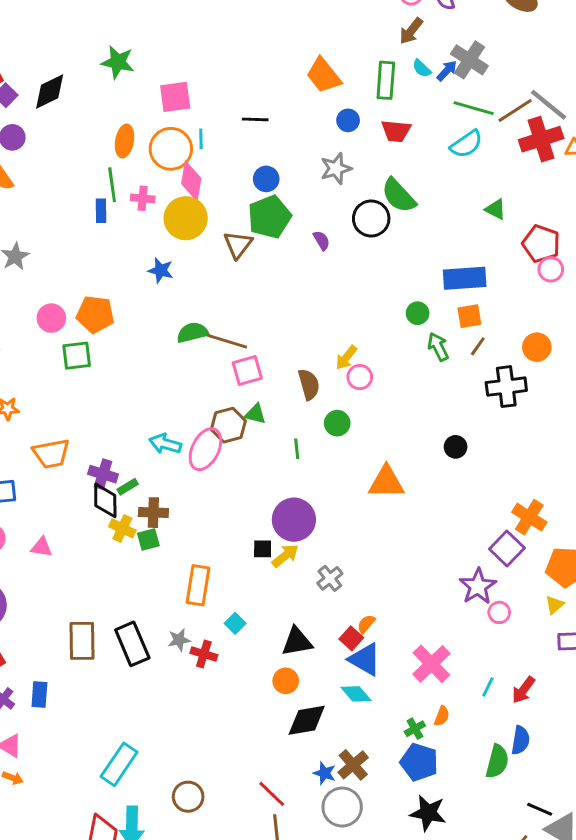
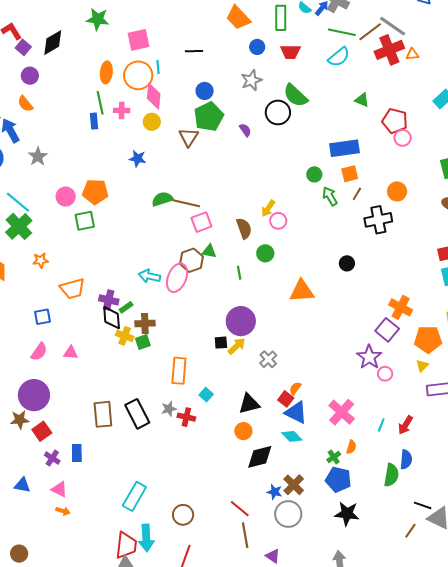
yellow circle: (186, 218) -> (152, 122), size x0.6

